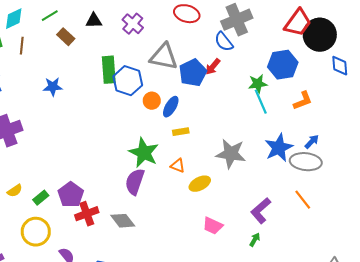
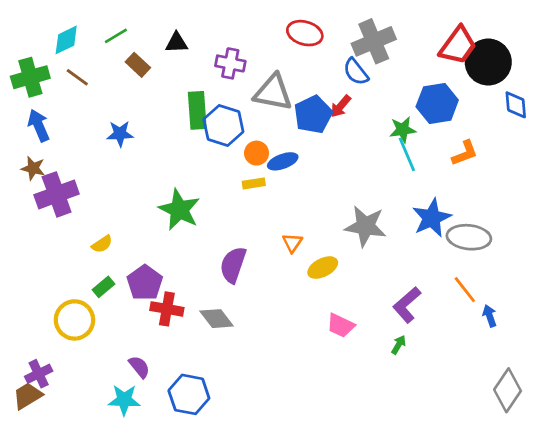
purple cross: (133, 24) -> (230, 63), moved, turned -30
brown line: (22, 46) -> (77, 77), turned -60
blue ellipse: (171, 107) -> (283, 161), turned 40
yellow rectangle: (181, 132) -> (254, 183), moved
blue arrow: (312, 142) -> (490, 316), moved, turned -63
green star: (144, 153) -> (179, 210), moved
orange triangle: (178, 166) -> (292, 243), turned 42
yellow semicircle: (15, 191) -> (102, 244), moved
red cross: (87, 214) -> (167, 309), turned 30
yellow circle: (36, 232) -> (74, 320), moved

